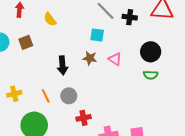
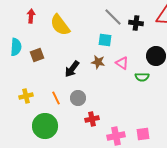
yellow semicircle: (50, 19) -> (60, 25), size x1.6
brown square: (26, 42) -> (37, 55), moved
black arrow: (62, 65) -> (72, 69), turned 42
green semicircle: (151, 75) -> (142, 77), moved

